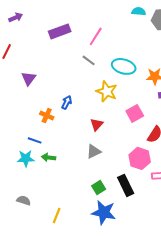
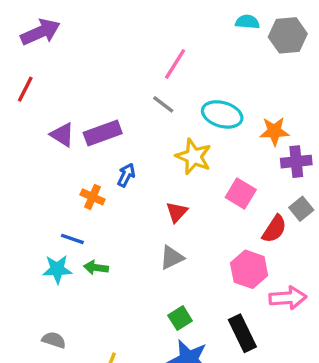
purple arrow: (16, 17) -> (40, 32), size x1.6
purple rectangle: (60, 31) -> (103, 133), moved
purple triangle: (29, 78) -> (62, 135), turned -35
pink square: (135, 113) -> (241, 194), turned -30
black rectangle: (126, 185) -> (242, 333), moved

